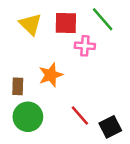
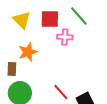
orange star: (51, 75) -> (28, 52), moved

